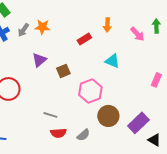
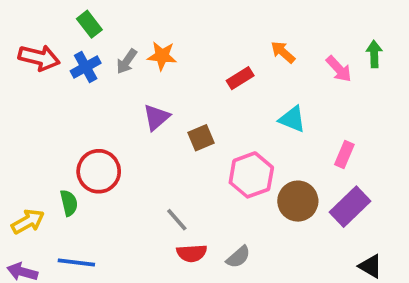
orange arrow: (107, 25) -> (283, 52), turned 128
pink rectangle: (156, 80) -> (344, 155), moved
gray line: (50, 115) -> (177, 220), turned 32
brown circle: (108, 116) -> (298, 201), moved
purple rectangle: (138, 123) -> (350, 207), moved

